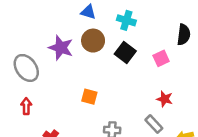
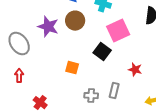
black square: (125, 52) -> (102, 52), moved
pink square: (161, 58) -> (118, 31), moved, size x1.6
gray rectangle: (154, 124) -> (114, 91), moved, turned 56

